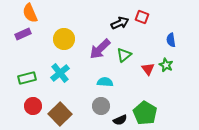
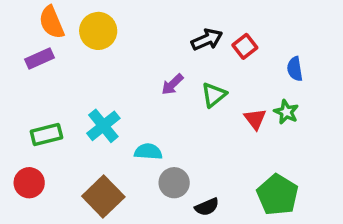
red square: (142, 17) -> (245, 46), moved, turned 32
yellow circle: (64, 39) -> (98, 31), moved
purple arrow: (100, 49) -> (172, 84), size x0.6
cyan semicircle: (105, 82) -> (148, 152), moved
red circle: (33, 106) -> (29, 183), moved
green pentagon: (145, 113) -> (278, 195), moved

